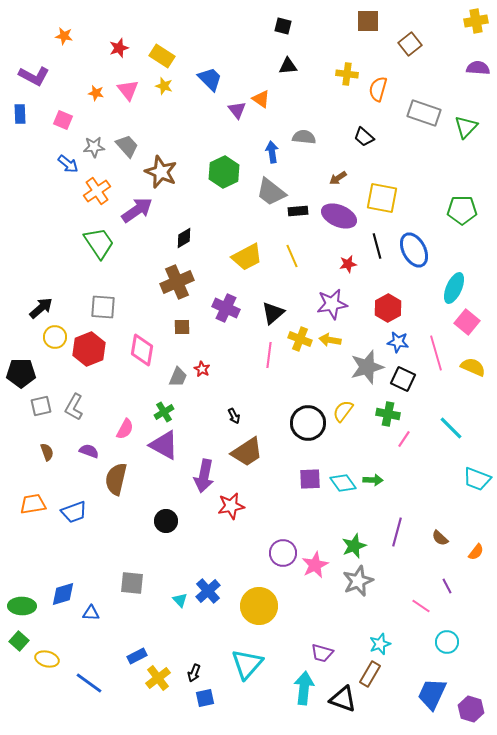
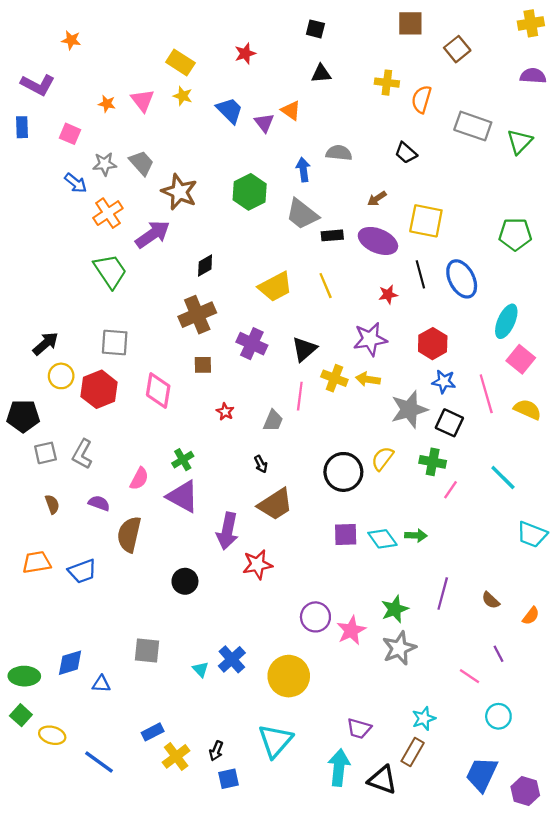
red star: (119, 48) -> (245, 54), moved
blue trapezoid: (210, 79) -> (230, 110), moved
gray trapezoid: (178, 377) -> (273, 421), moved

